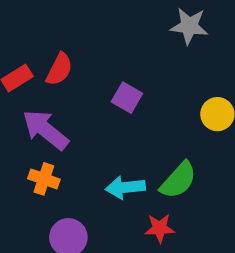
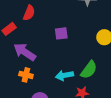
red semicircle: (59, 69) -> (29, 13), moved
purple square: (127, 98) -> (61, 33), turned -32

